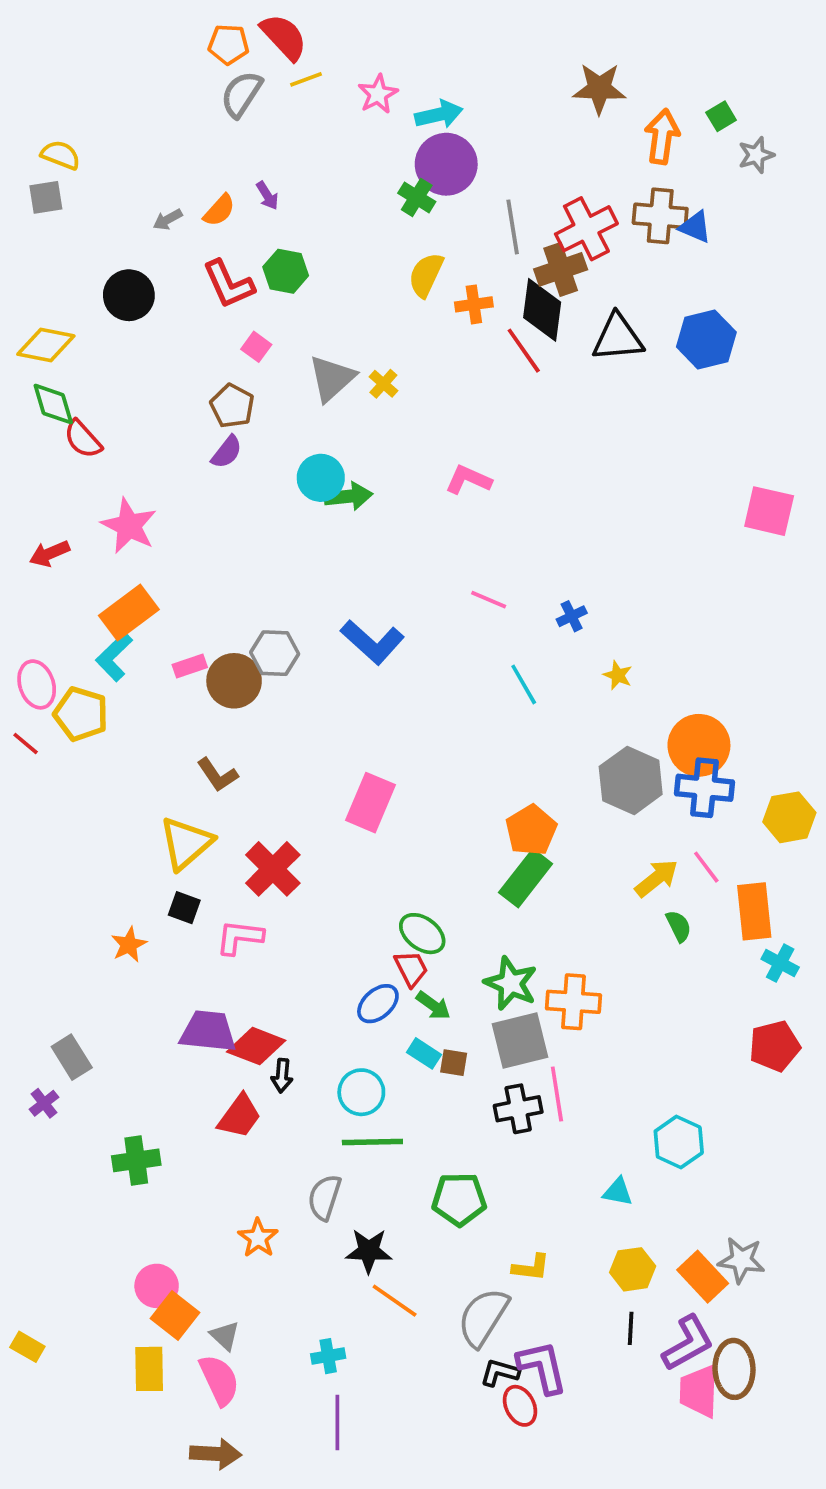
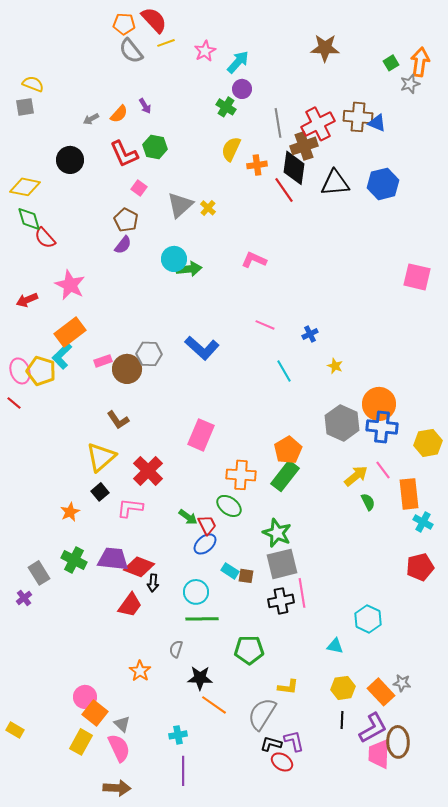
gray semicircle: (241, 94) -> (131, 51), turned -72
cyan arrow: (439, 114) -> (238, 62), turned -35
orange arrow: (662, 137) -> (420, 62), moved
purple circle: (446, 164) -> (242, 89), size x0.6
yellow pentagon: (81, 714) -> (41, 371), moved
black square: (184, 908) -> (100, 492), turned 30
red trapezoid: (411, 969) -> (207, 525), moved
orange cross: (574, 1002) -> (241, 475), moved
green arrow: (433, 1005) -> (188, 517), moved
green cross: (136, 1160) -> (74, 560), moved, turned 35
gray semicircle: (324, 1197) -> (176, 649), size x0.7
gray star: (741, 1260) -> (402, 683), size x0.7
purple L-shape: (542, 1367) -> (294, 741), size x0.7
yellow rectangle: (149, 1369) -> (81, 742), turned 30
red ellipse: (520, 1406) -> (282, 762), turned -30

